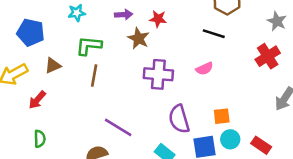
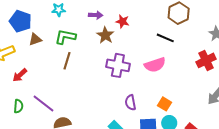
brown triangle: (53, 66) -> (35, 39), moved
pink semicircle: (205, 69) -> (155, 65), size x1.5
orange square: (222, 116) -> (164, 104), turned 32
purple semicircle: (179, 119) -> (130, 103), size x0.7
purple line: (118, 127) -> (43, 103), moved

